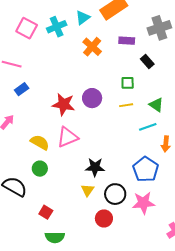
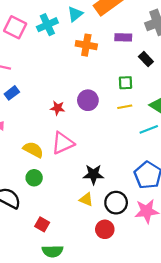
orange cross: (92, 47) -> (86, 45), turned -30
red star: (64, 104) -> (58, 108), size x0.6
yellow triangle: (88, 190) -> (86, 199), turned -40

